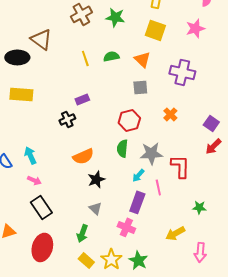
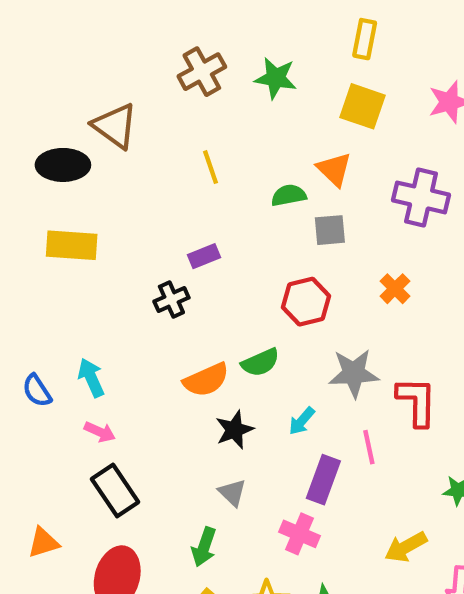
green semicircle: (111, 56) -> (289, 195), moved
green semicircle: (122, 148) -> (260, 362), moved, turned -120
cyan arrow: (138, 175) -> (302, 421), moved

